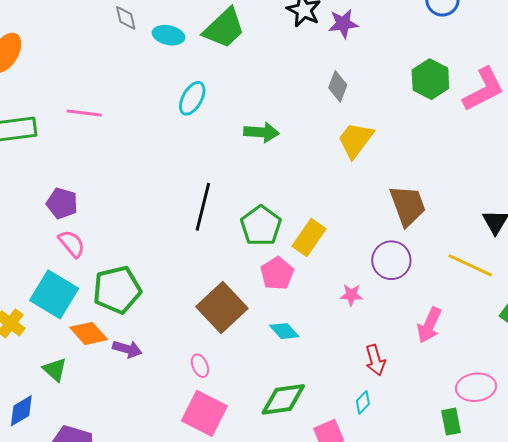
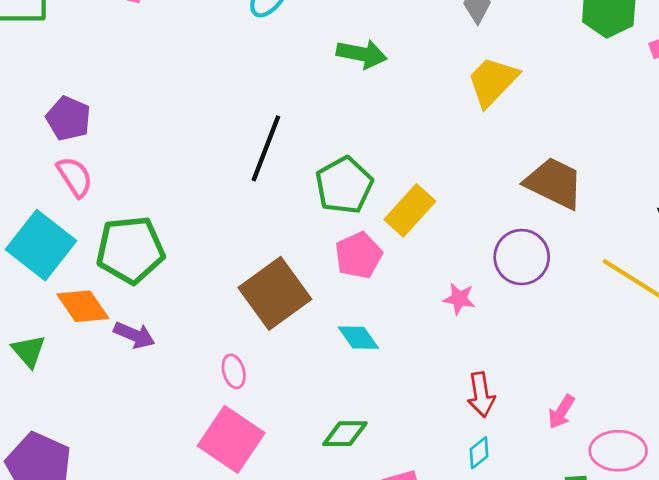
brown trapezoid: (408, 206) -> (554, 183), turned -51
pink arrow: (429, 325) -> (561, 412), moved, size x0.7
green diamond: (283, 399) -> (345, 434), size x0.7
cyan diamond: (363, 402) -> (479, 453), moved

